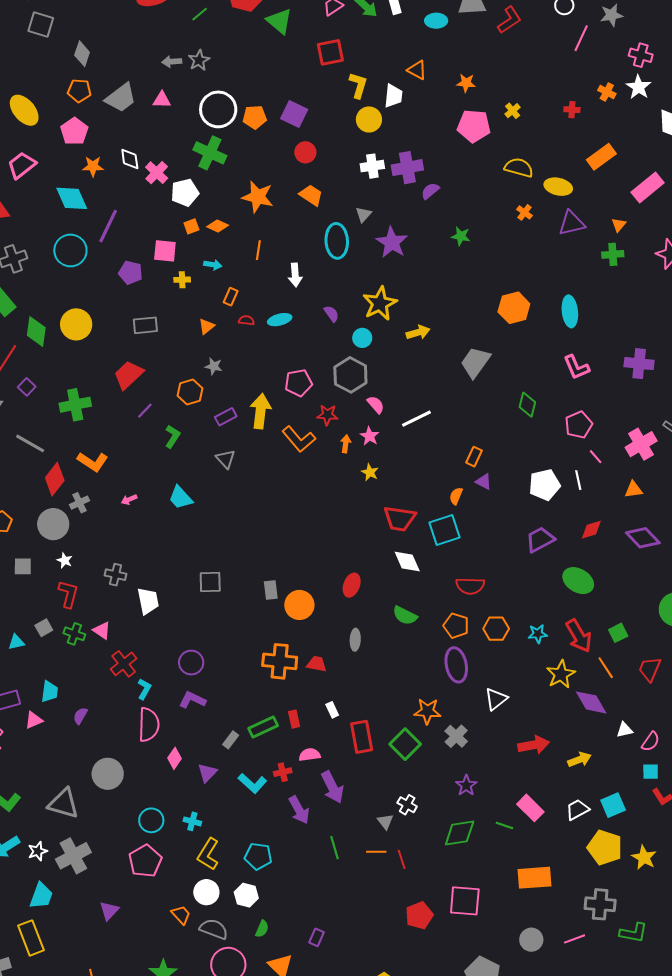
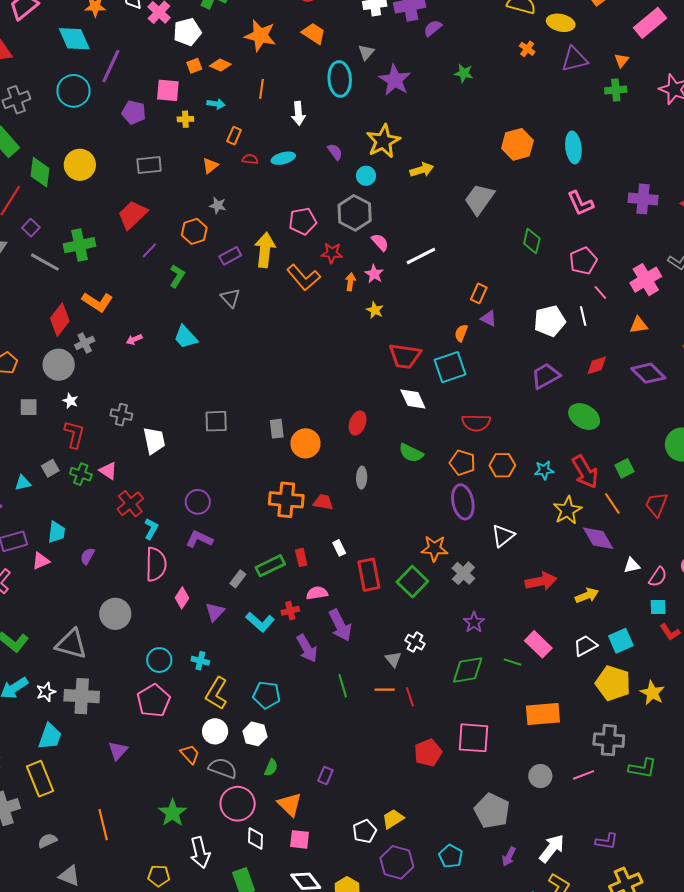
gray line: (30, 443) -> (45, 262), moved
gray cross: (73, 856) -> (82, 696), turned 32

